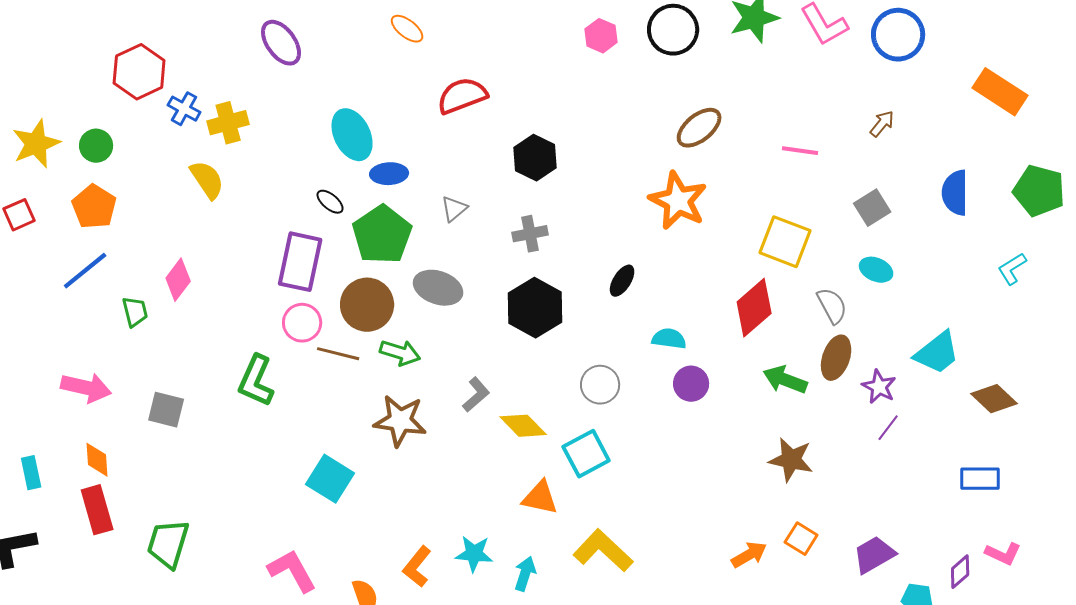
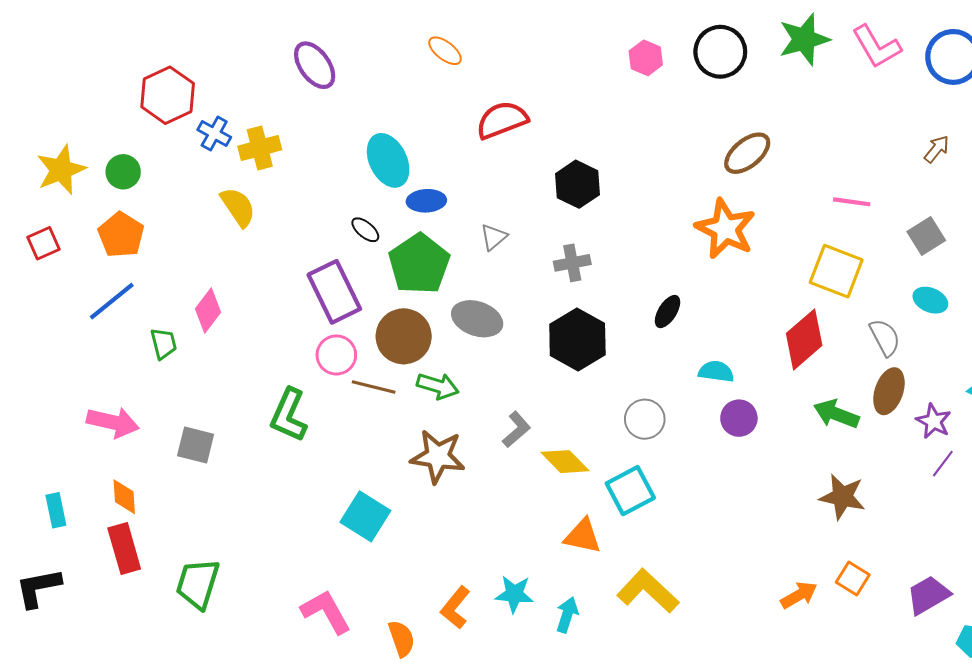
pink line: (800, 151) -> (852, 202), moved
purple rectangle: (300, 262) -> (334, 292), turned -38

